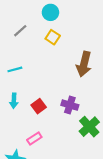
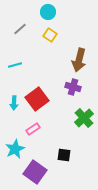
cyan arrow: (14, 101) -> (14, 103), moved
purple cross: (70, 105) -> (73, 87), moved
red square: (39, 106) -> (37, 99), size x1.6

